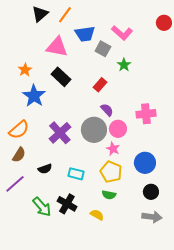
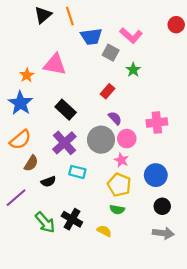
orange line: (65, 15) -> (70, 16), turned -54
pink triangle: (57, 47) -> (55, 64), moved
black rectangle: (61, 77) -> (66, 110), moved
blue star: (34, 96) -> (20, 103), moved
brown semicircle: (19, 155) -> (31, 163), moved
cyan rectangle: (76, 174) -> (77, 172), moved

